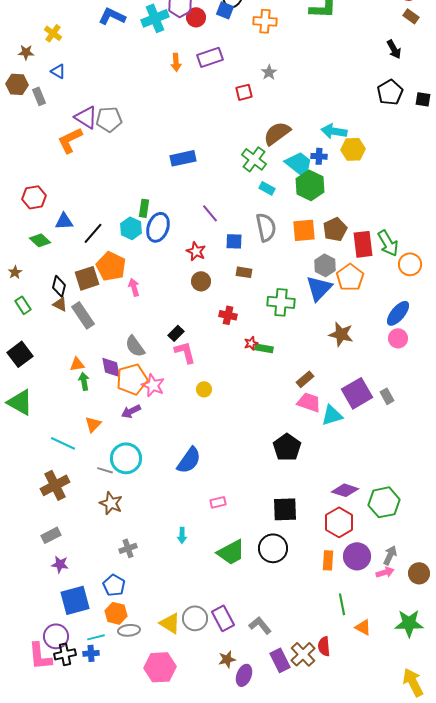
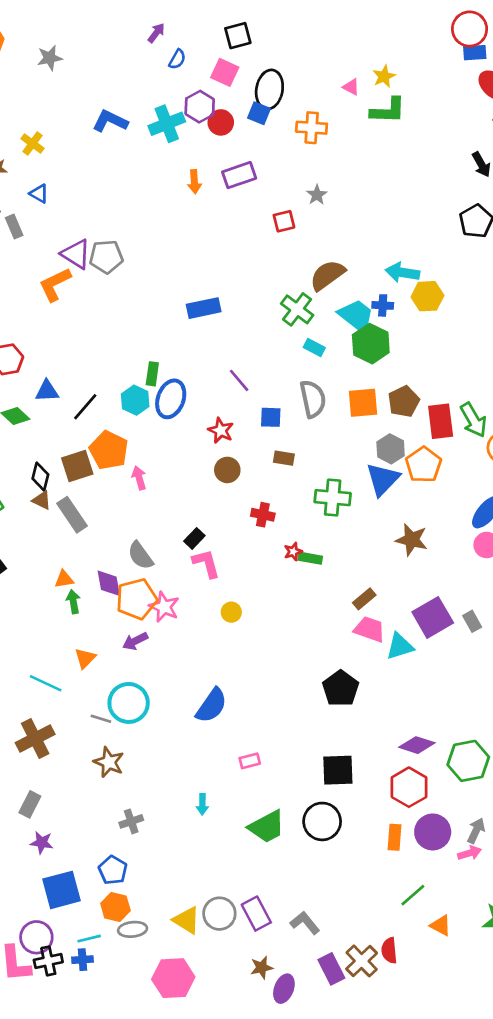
gray rectangle: (51, 535) -> (30, 804), turned -36
green line: (342, 604) -> (413, 895), turned 60

